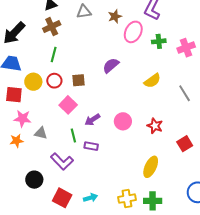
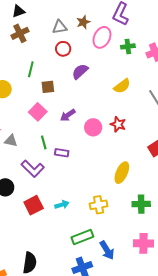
gray triangle: (84, 12) -> (60, 27), moved
green line: (54, 55) -> (31, 69), moved
red circle: (54, 81) -> (63, 49), moved
purple arrow: (92, 120) -> (68, 115), moved
red star: (155, 126) -> (118, 124), moved
red square: (62, 198) -> (34, 205), turned 36
green cross: (153, 201) -> (141, 204), moved

